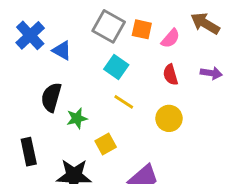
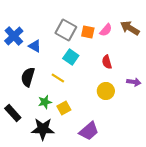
pink semicircle: (170, 38) -> (106, 30), moved
purple arrow: (211, 73) -> (134, 82), moved
yellow line: (124, 102) -> (58, 78), moved
green star: (77, 118) -> (45, 102), moved
black rectangle: (29, 152) -> (13, 113), turned -30

